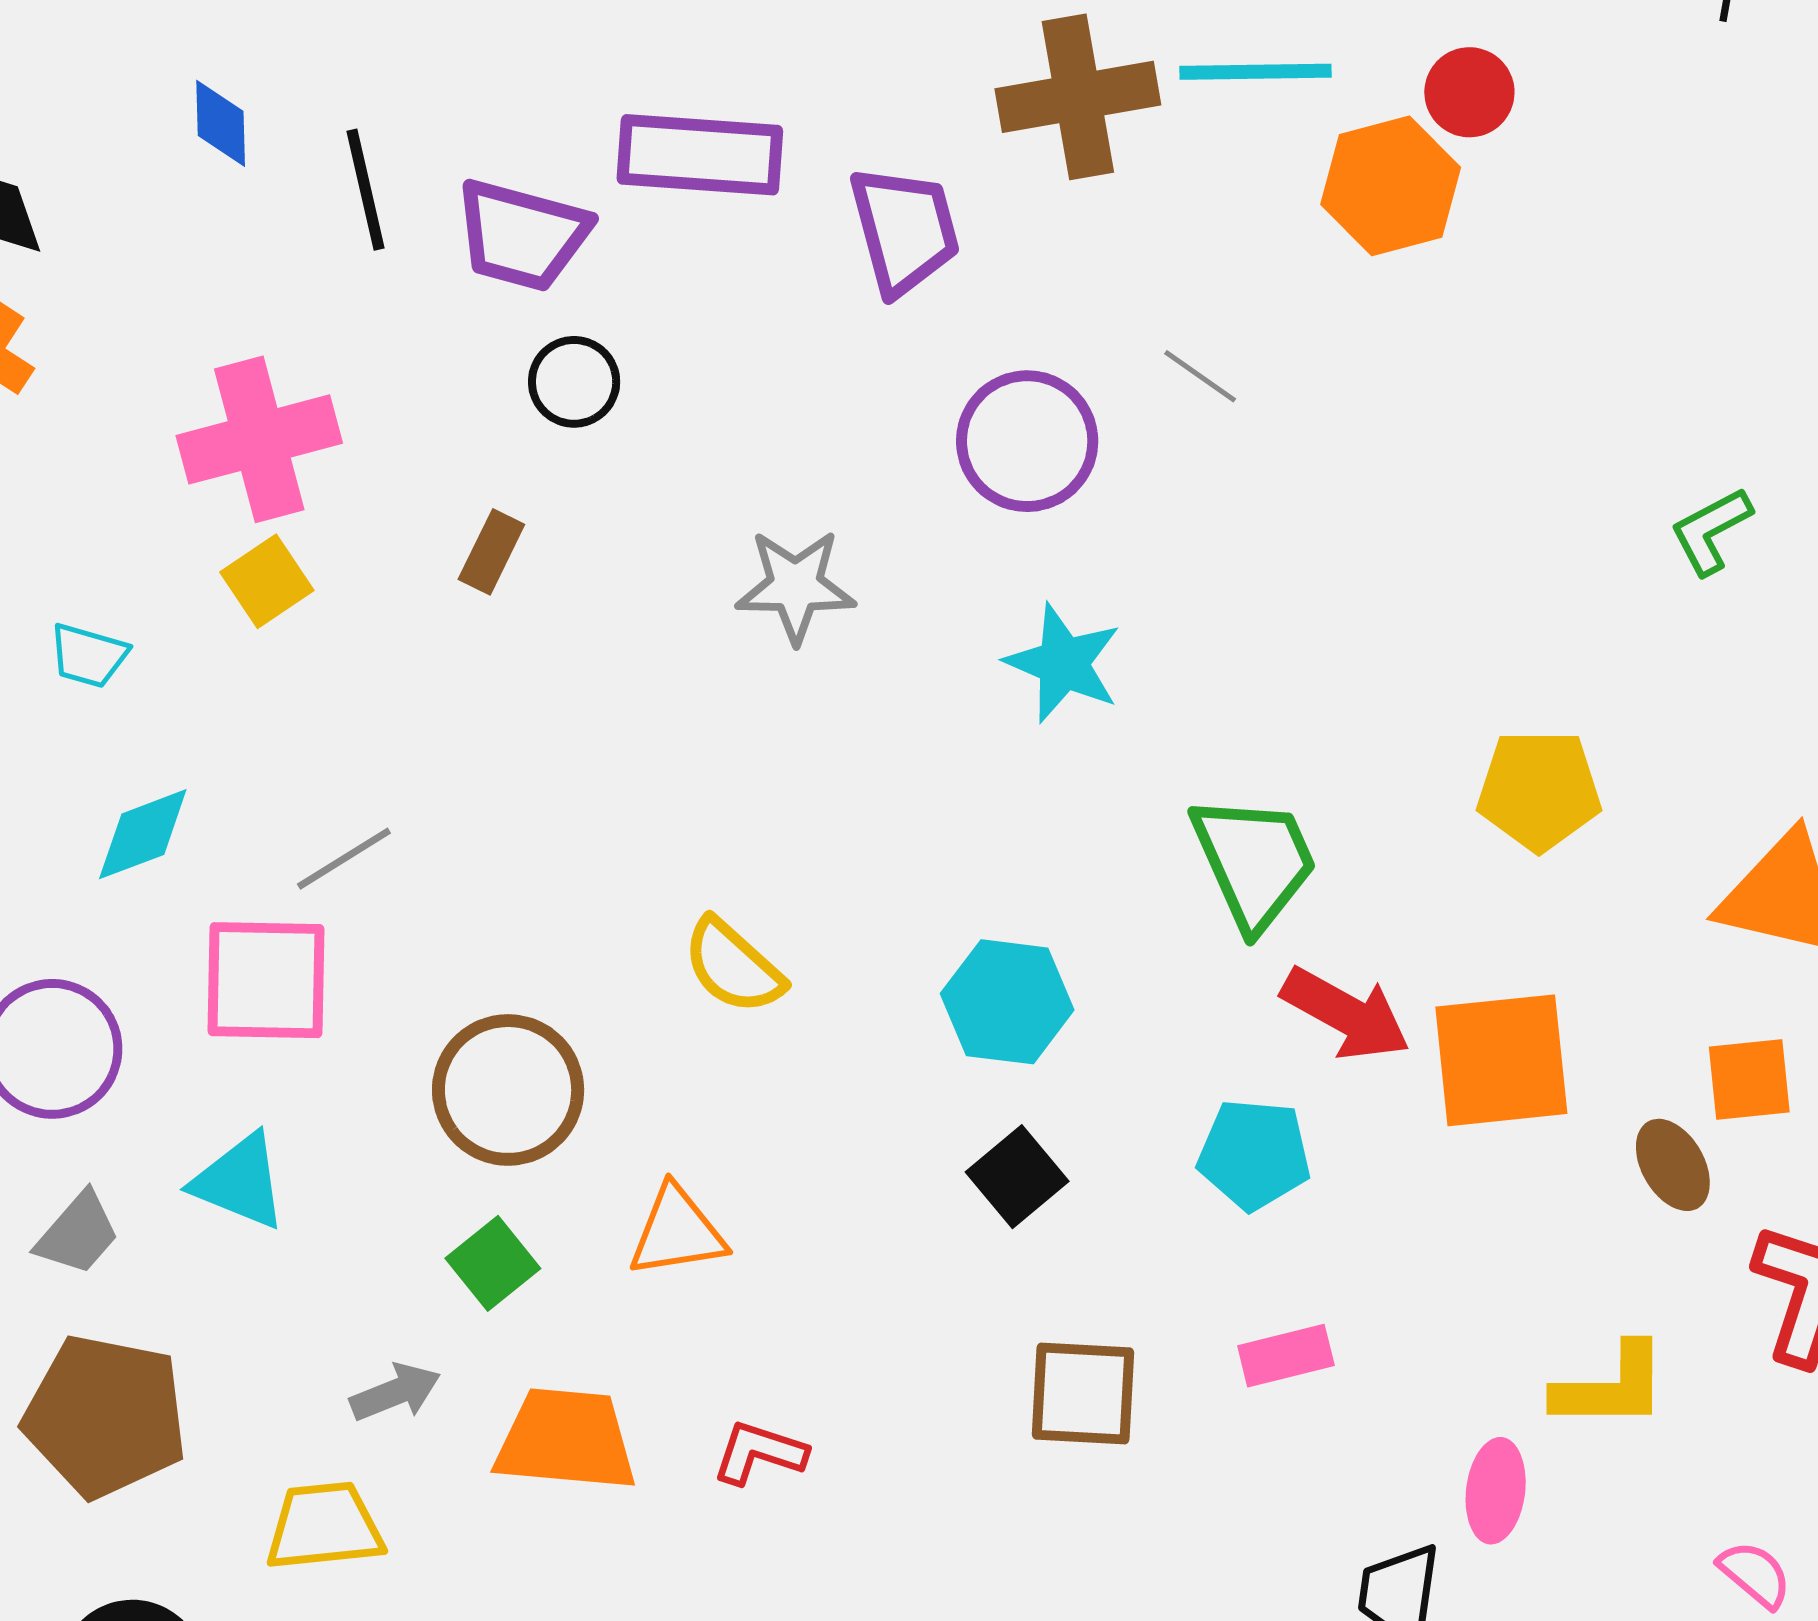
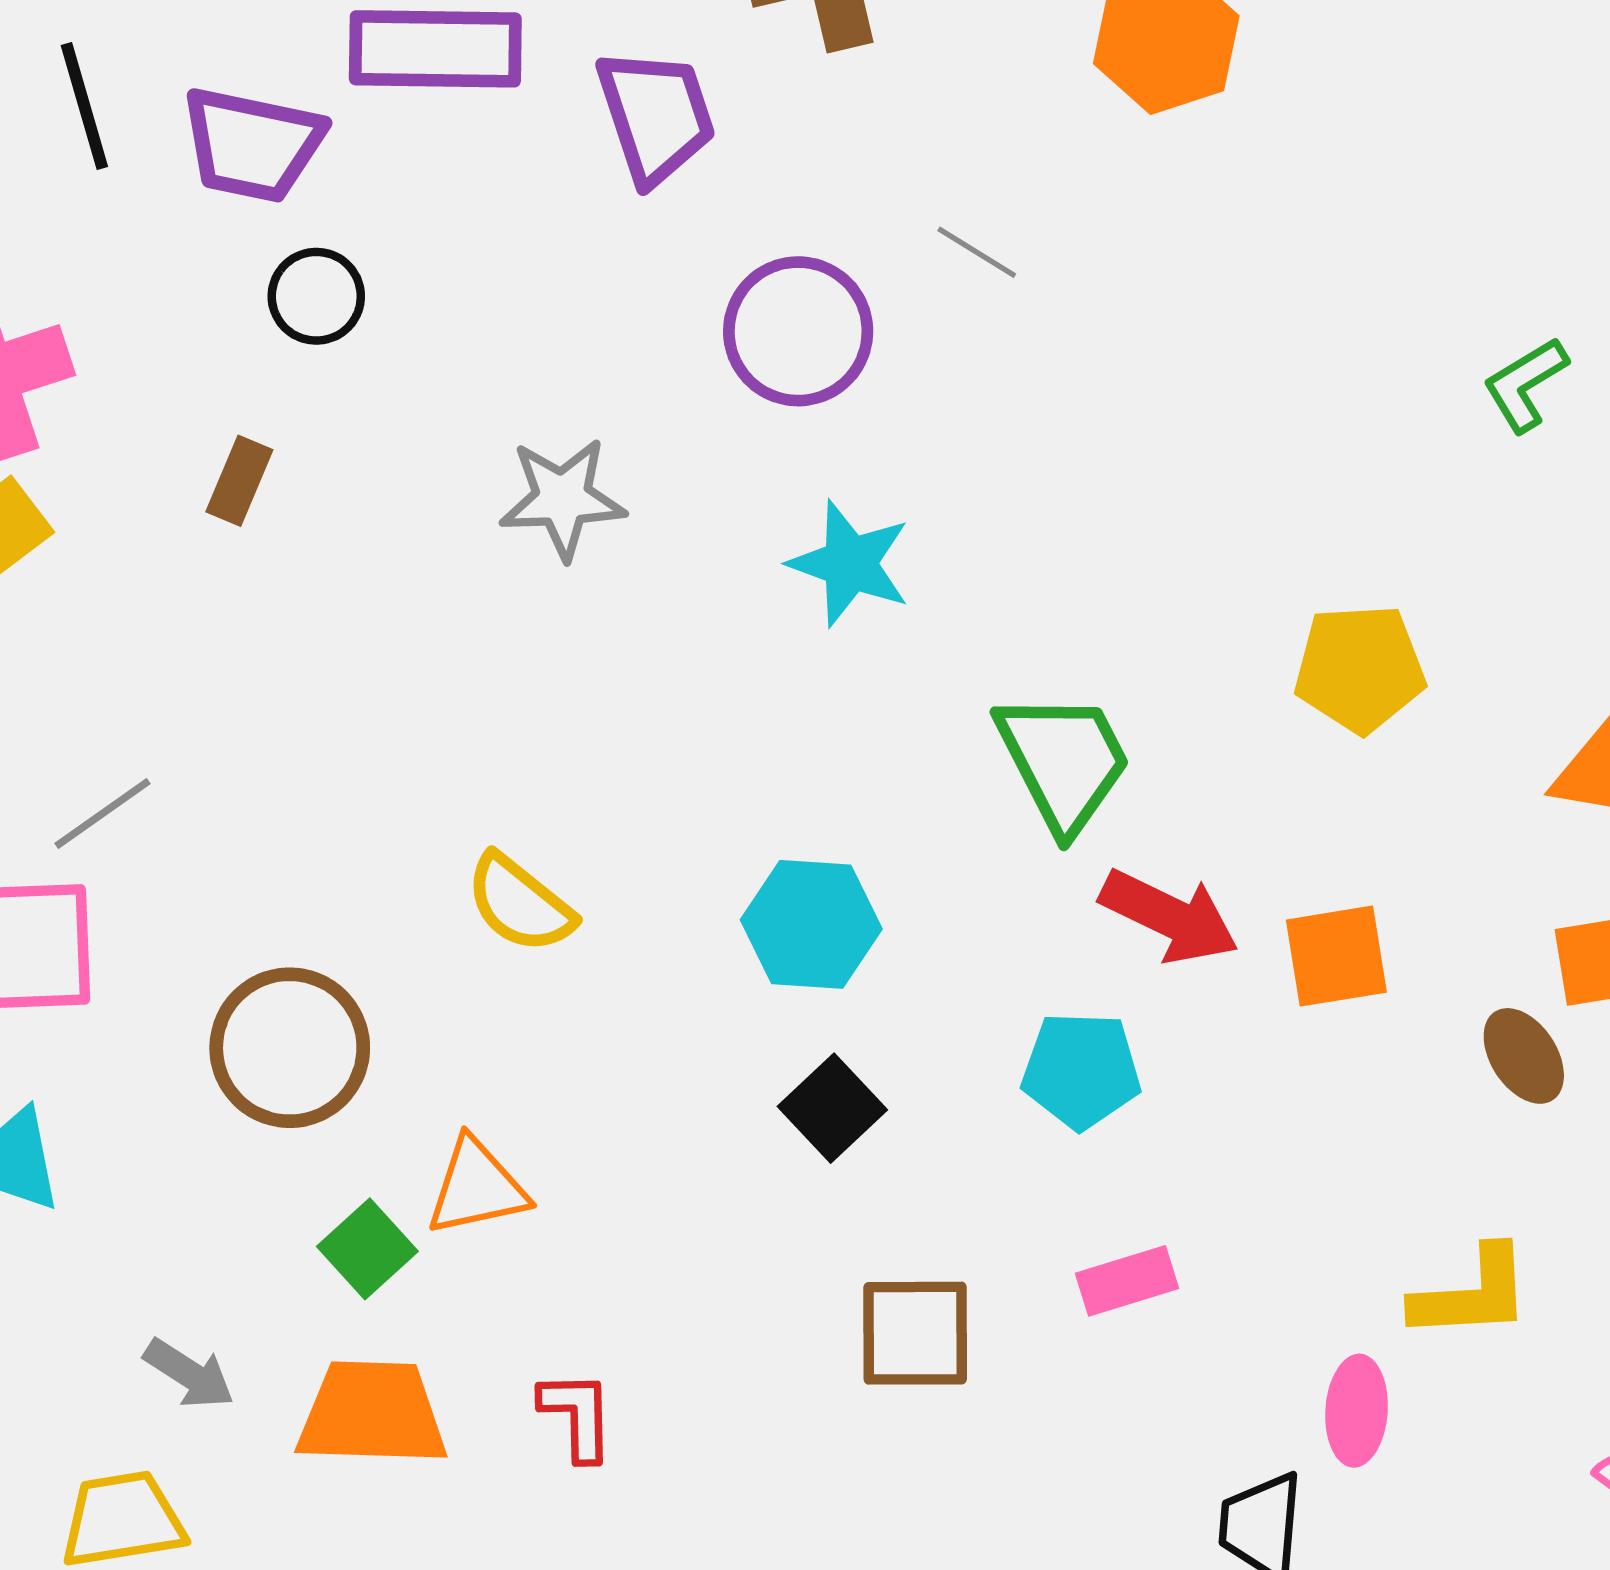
orange square: (1501, 1060) -> (1336, 956), size x0.7
green square: (493, 1263) -> (367, 1249), moved
gray arrow: (395, 1392) -> (189, 1374), turned 58
red L-shape: (759, 1453) -> (577, 1415), turned 74

